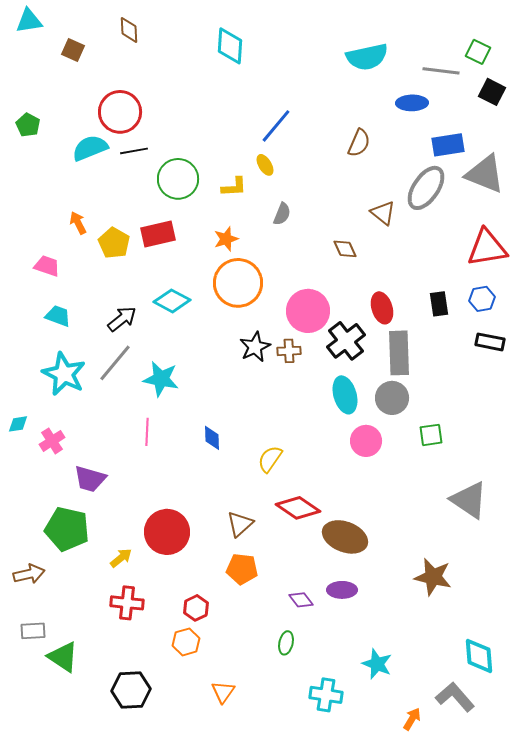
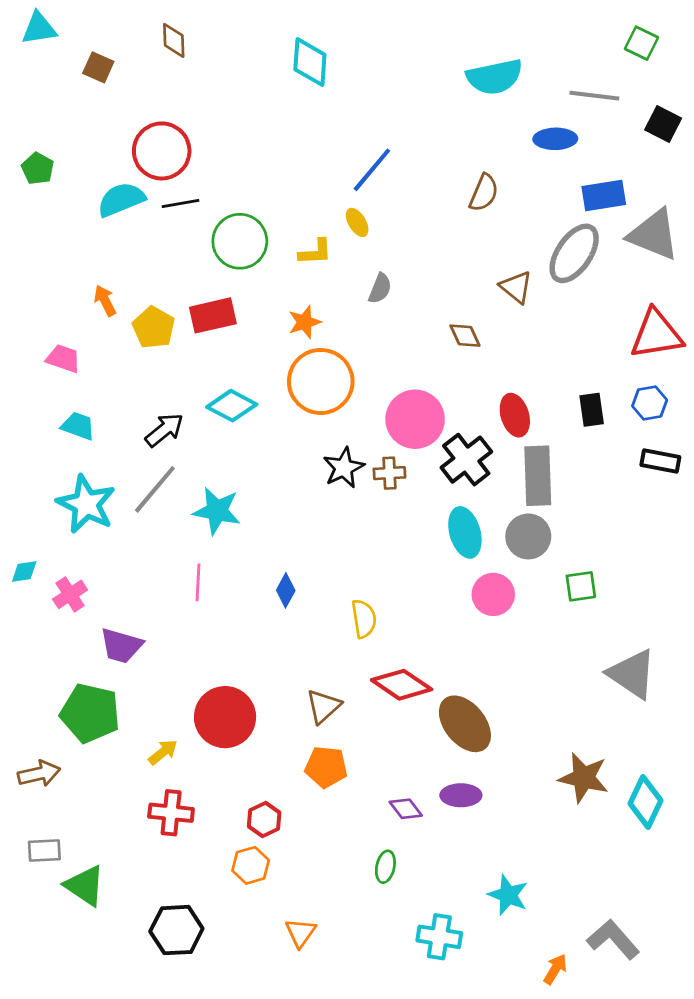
green square: (478, 52) -> (642, 43), moved
blue diamond: (212, 438) -> (286, 590), turned 30
yellow semicircle: (270, 459) -> (364, 619), turned 136
brown ellipse: (345, 537) -> (465, 724), turned 30
cyan diamond: (479, 656) -> (646, 802), moved, turned 30

